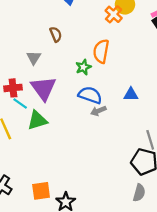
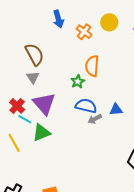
orange cross: (114, 14) -> (84, 32), moved
brown semicircle: (56, 34) -> (34, 54), moved, size x1.6
red cross: (13, 88) -> (17, 106), turned -35
blue triangle: (131, 94) -> (116, 110), moved

